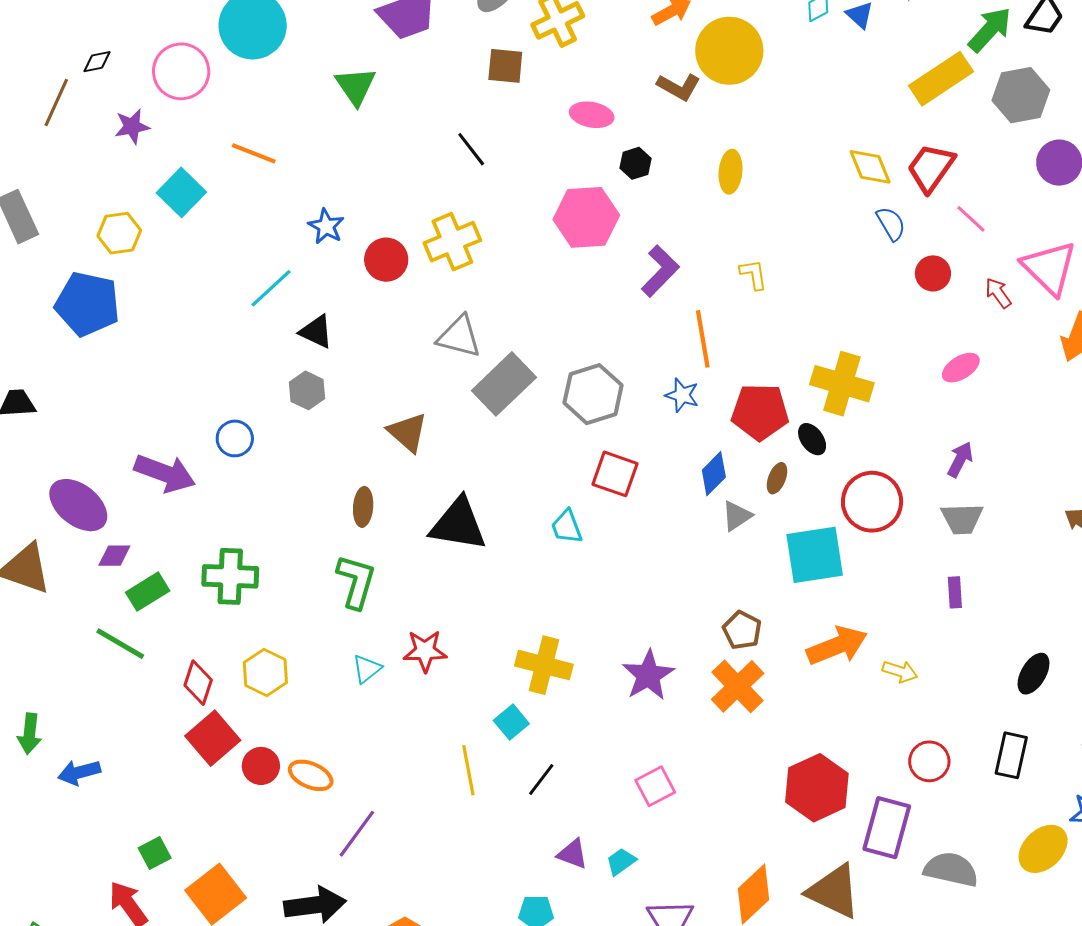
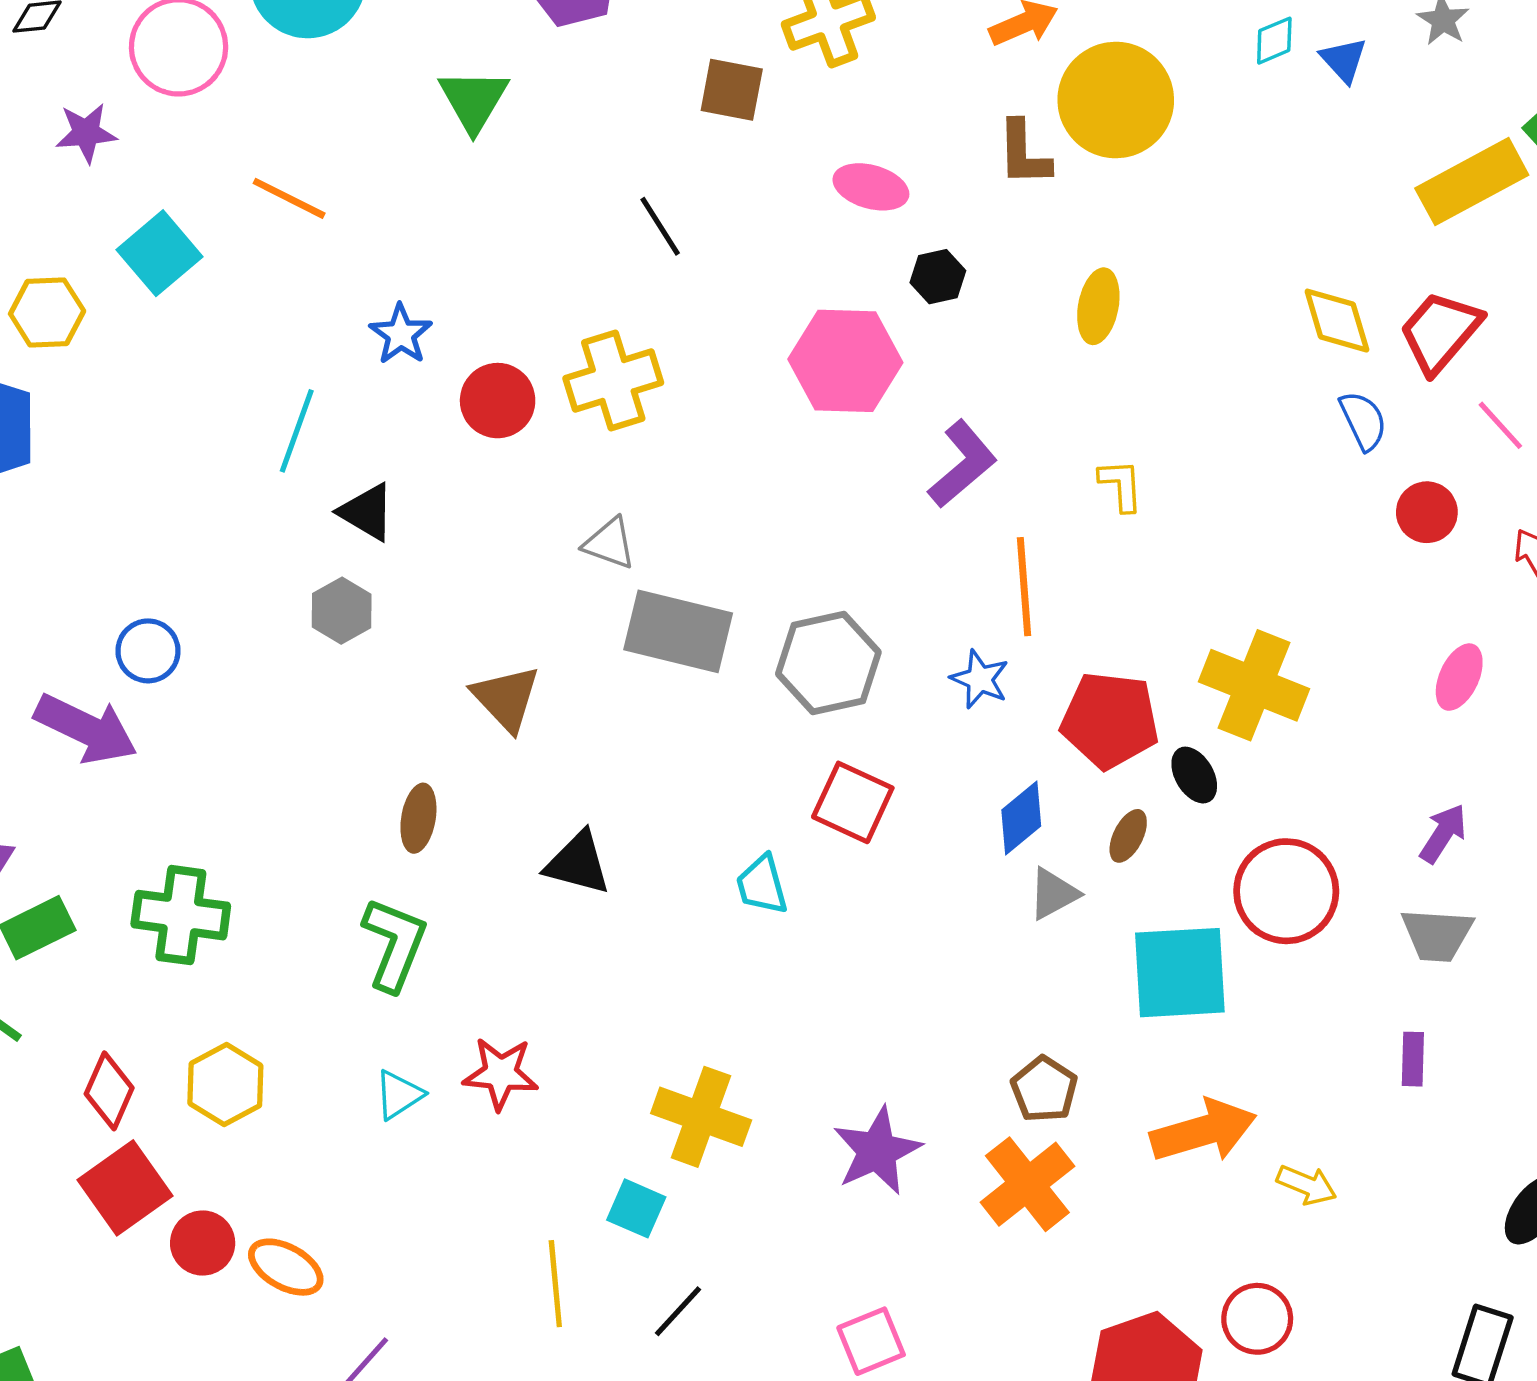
brown L-shape: (679, 87) -> (1024, 153), turned 54
cyan line: (271, 288) -> (297, 431), turned -33
gray triangle: (459, 337) -> (610, 543), size x0.7
pink ellipse: (961, 368) -> (1459, 677), turned -39
gray rectangle: (504, 384) -> (678, 631), turned 52
blue circle: (235, 438) -> (148, 651), moved
black triangle: (458, 524) -> (578, 863), size x0.7
cyan square: (511, 722) -> (636, 1208), turned -32
red circle: (929, 761) -> (1257, 1319), moved

